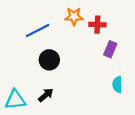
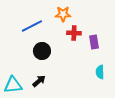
red cross: (97, 25) -> (74, 33), moved
purple rectangle: (110, 49) -> (94, 42), turned -32

